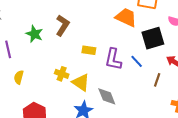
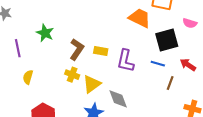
brown L-shape: (63, 25) -> (77, 49), moved
blue line: (137, 61) -> (158, 64), moved, turned -32
yellow triangle: (81, 83) -> (92, 84), turned 48

